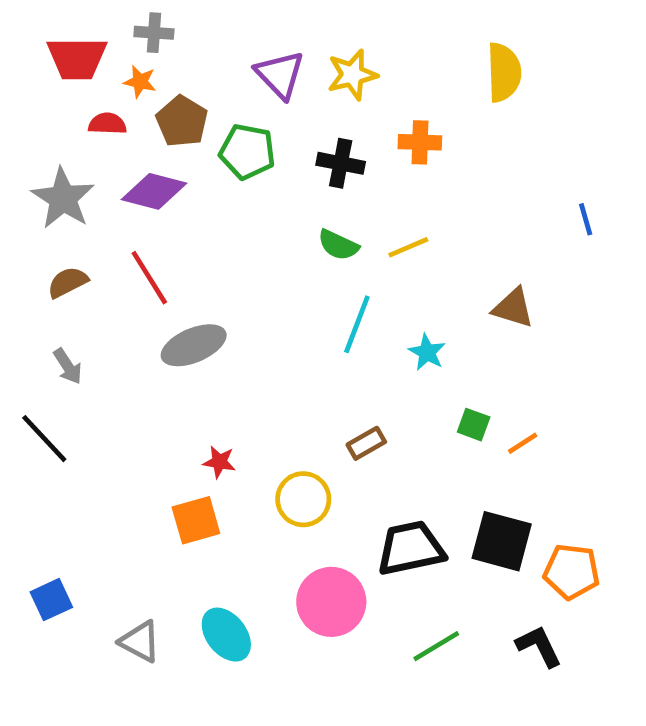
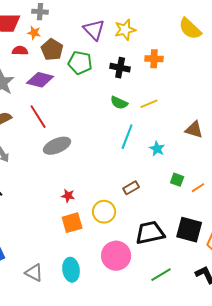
yellow semicircle: (504, 72) -> (190, 29), turned 135
orange square: (196, 520) -> (72, 223), moved
cyan ellipse: (226, 635) -> (71, 270), turned 30

